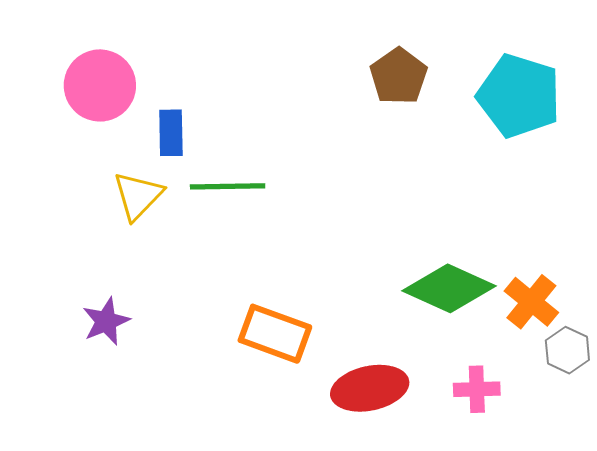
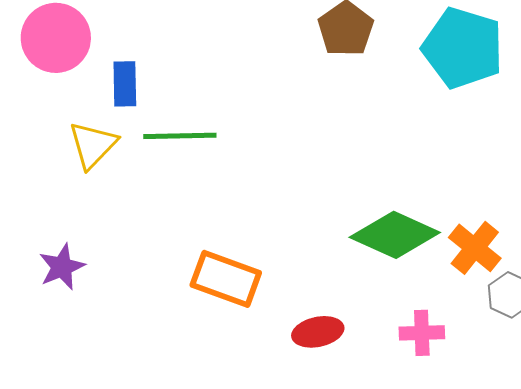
red ellipse: (370, 388) -> (318, 332), size x0.7

